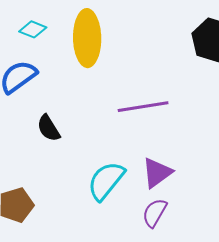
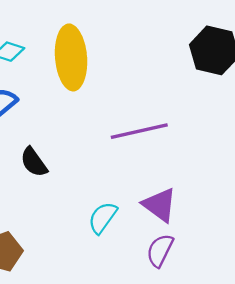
purple triangle: (157, 173) -> (160, 205), turned -44
cyan semicircle: (106, 181) -> (103, 218), size x0.7

